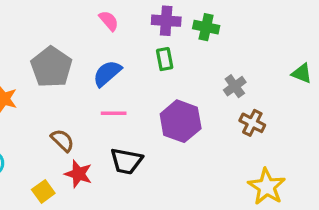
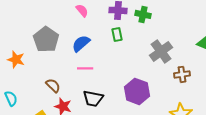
gray cross: (235, 86) -> (161, 51), size x1.6
purple hexagon: (181, 121) -> (137, 91), moved
brown cross: (252, 123) -> (182, 74), moved, turned -35

